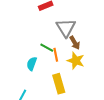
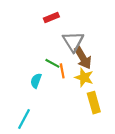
brown arrow: (75, 43) -> (83, 58), size x1.5
yellow rectangle: (59, 84) -> (94, 103), moved

